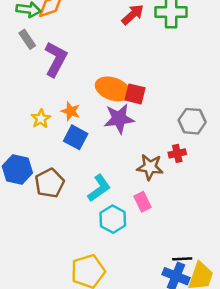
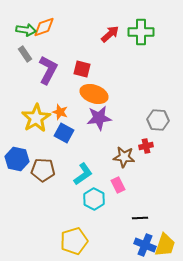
red square: (135, 94) -> (82, 69), moved
yellow star: (41, 119) -> (36, 118), size x1.8
brown pentagon: (50, 183) -> (43, 170), turned 30
black line: (182, 259) -> (140, 218), moved

